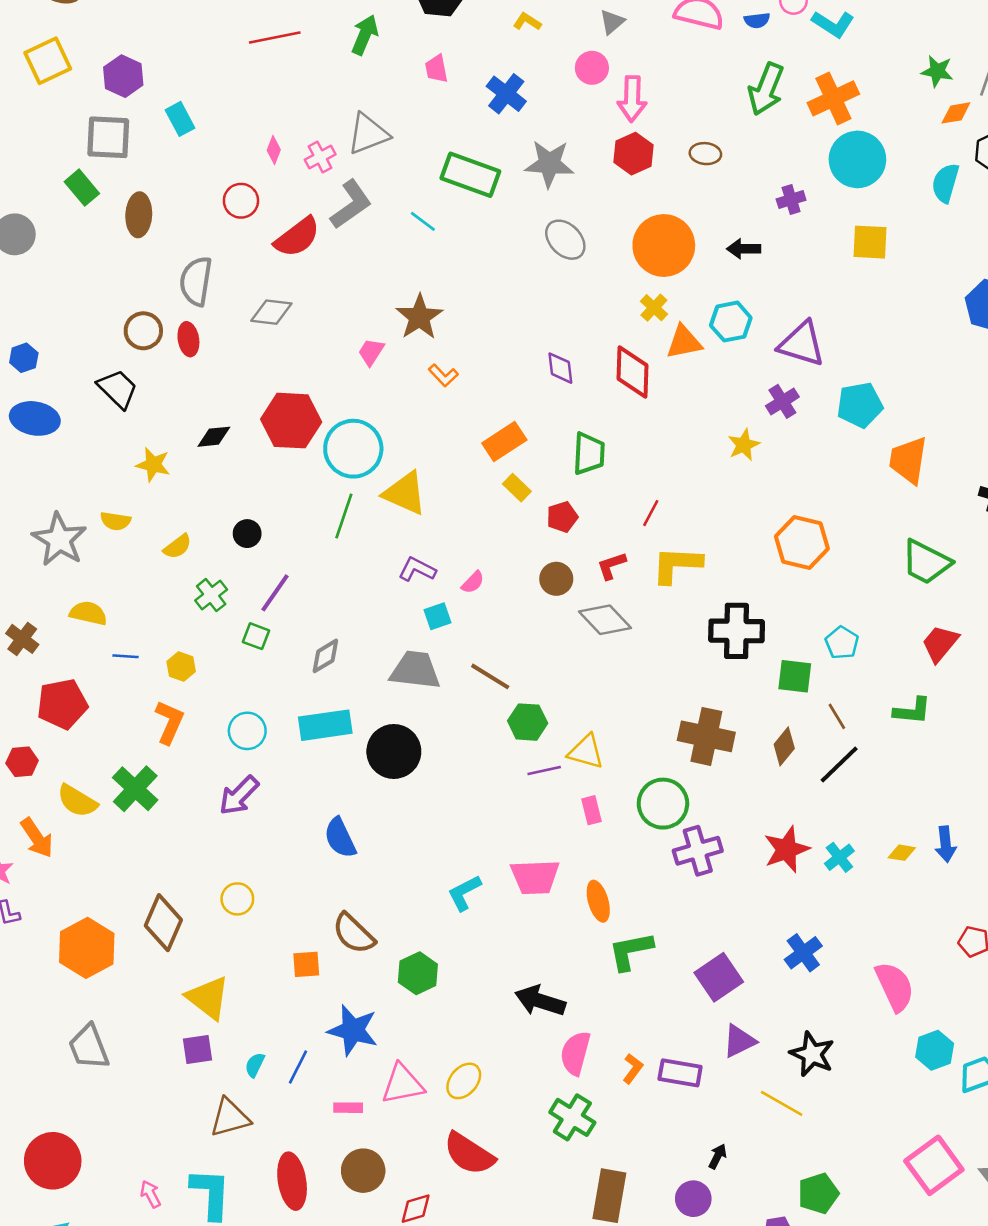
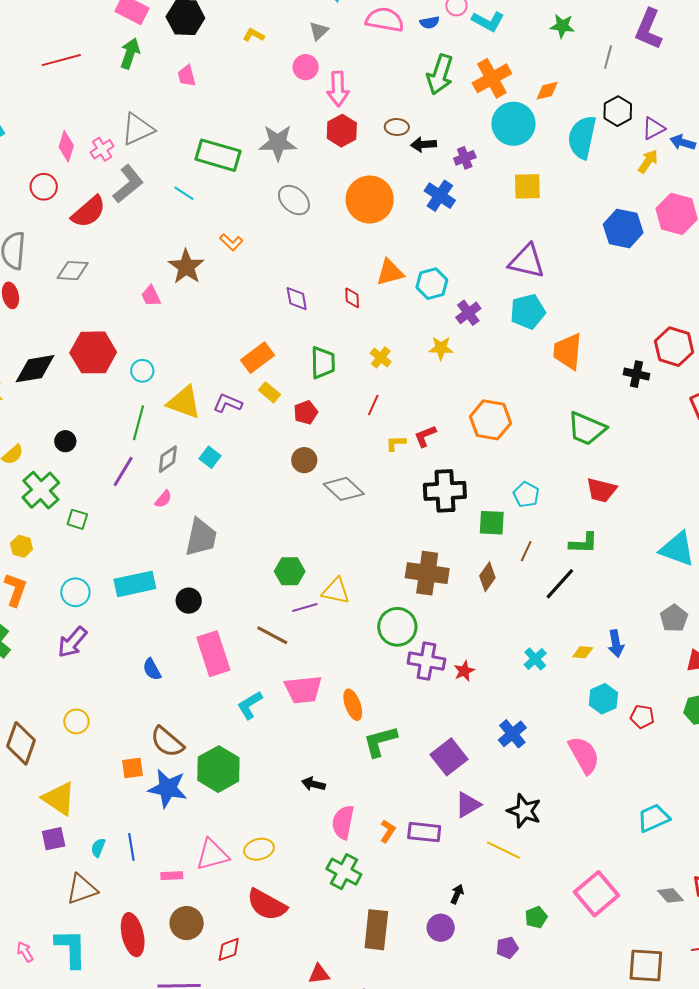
green star: (937, 71) -> (562, 26), moved
blue cross: (506, 94) -> (440, 196), moved
orange diamond: (956, 113) -> (547, 91), moved
pink diamond: (274, 150) -> (66, 146), size x1.4
cyan semicircle: (945, 183) -> (582, 137), size x1.4
black arrow: (744, 249) -> (423, 144), moved
yellow cross: (654, 308) -> (381, 357), moved
cyan hexagon: (731, 322) -> (432, 284), moved
purple triangle: (802, 344) -> (527, 261), moved
pink trapezoid: (371, 352) -> (151, 296), turned -55
red diamond: (633, 372) -> (352, 298), size x0.5
orange L-shape: (443, 375) -> (231, 242), moved
black diamond: (214, 437) -> (35, 369), size x1.6
yellow star: (744, 445) -> (441, 348), turned 30
cyan circle: (353, 449) -> (142, 371), size x0.5
yellow L-shape: (677, 565) -> (396, 443), size x0.5
red L-shape: (611, 566) -> (425, 436), moved
purple L-shape: (417, 569) -> (228, 403), moved
pink semicircle: (473, 582) -> (163, 499), moved
purple line: (275, 593) -> (123, 471), moved
green cross: (211, 595) -> (41, 490), size x1.5
cyan square: (437, 616) -> (210, 457), moved, turned -30
red trapezoid: (940, 643) -> (601, 490), turned -112
gray diamond: (325, 656) -> (168, 459), moved
gray trapezoid: (415, 670) -> (201, 537), turned 99
brown line: (490, 676) -> (272, 635), moved
brown line: (837, 716) -> (526, 551), turned 60
black circle: (394, 751) -> (189, 601), size x0.6
black line: (839, 765) -> (560, 584), moved
pink rectangle: (592, 810) -> (213, 654), moved, size x2.0
blue semicircle: (340, 838) -> (152, 669), size x0.7
red star: (787, 849) -> (464, 671), moved, size x0.6
purple cross: (698, 851) -> (426, 661), turned 30
green hexagon: (418, 973) -> (218, 769), size x1.4
black arrow: (540, 1001) -> (313, 784), size x0.6
blue star: (353, 1030) -> (168, 788), moved
cyan hexagon: (935, 1050) -> (603, 699), moved
blue line: (298, 1067) -> (131, 847), turned -32
yellow ellipse: (464, 1081) -> (259, 849), turned 40
pink square: (934, 1165) -> (596, 894), moved
green pentagon: (818, 1193) -> (536, 917), size x0.7

